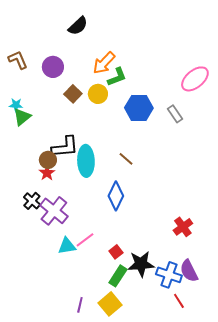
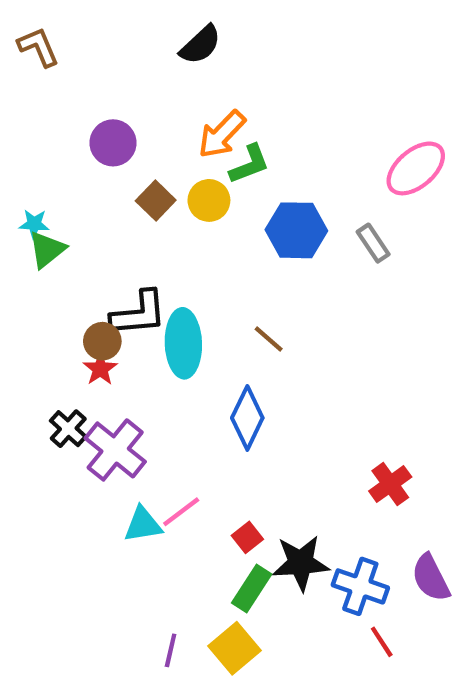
black semicircle: (78, 26) -> (200, 45), moved
brown L-shape: (18, 60) -> (38, 47), moved
purple semicircle: (189, 271) -> (431, 578), moved

